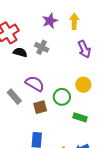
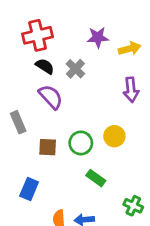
yellow arrow: (74, 21) -> (130, 49), turned 56
purple semicircle: (35, 84) -> (51, 97), moved

